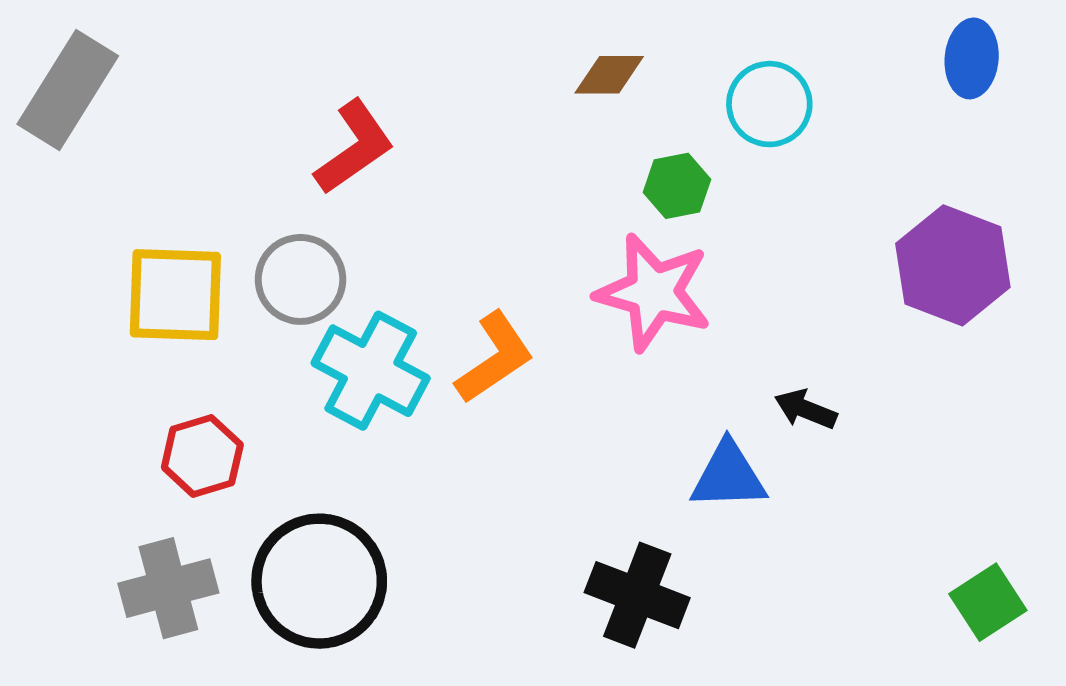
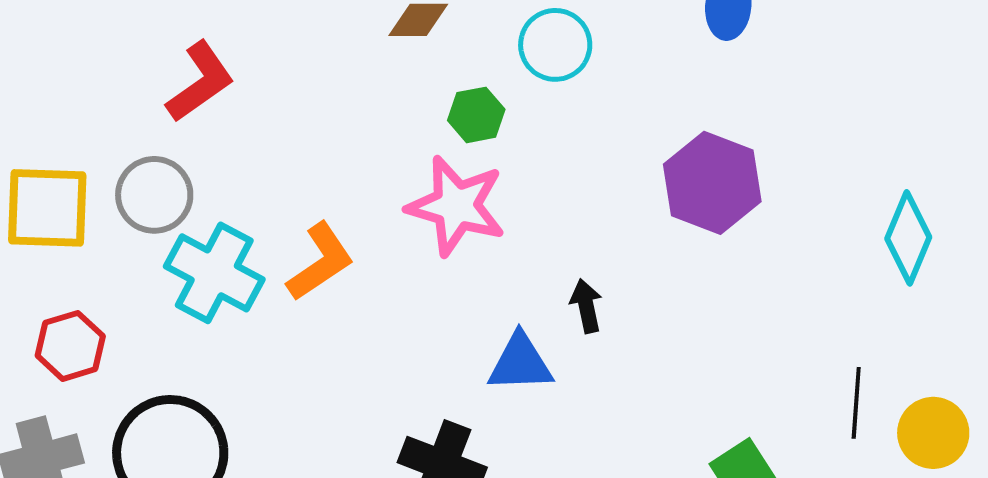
black arrow: (806, 409) -> (586, 306), turned 56

